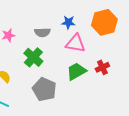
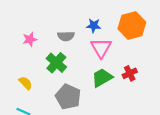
pink triangle: (75, 43) -> (101, 48), turned 50

